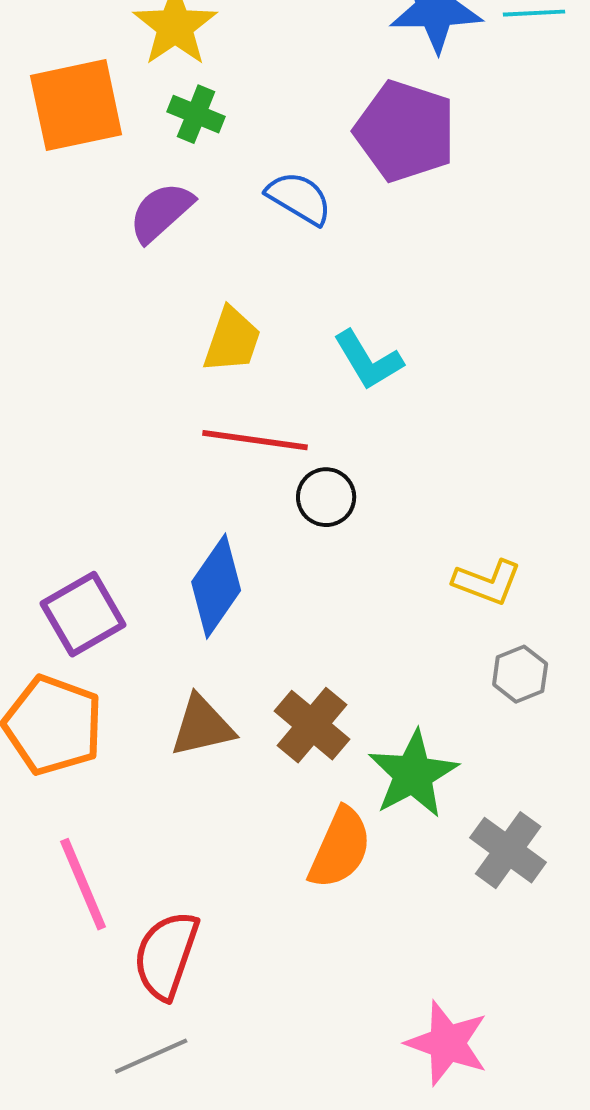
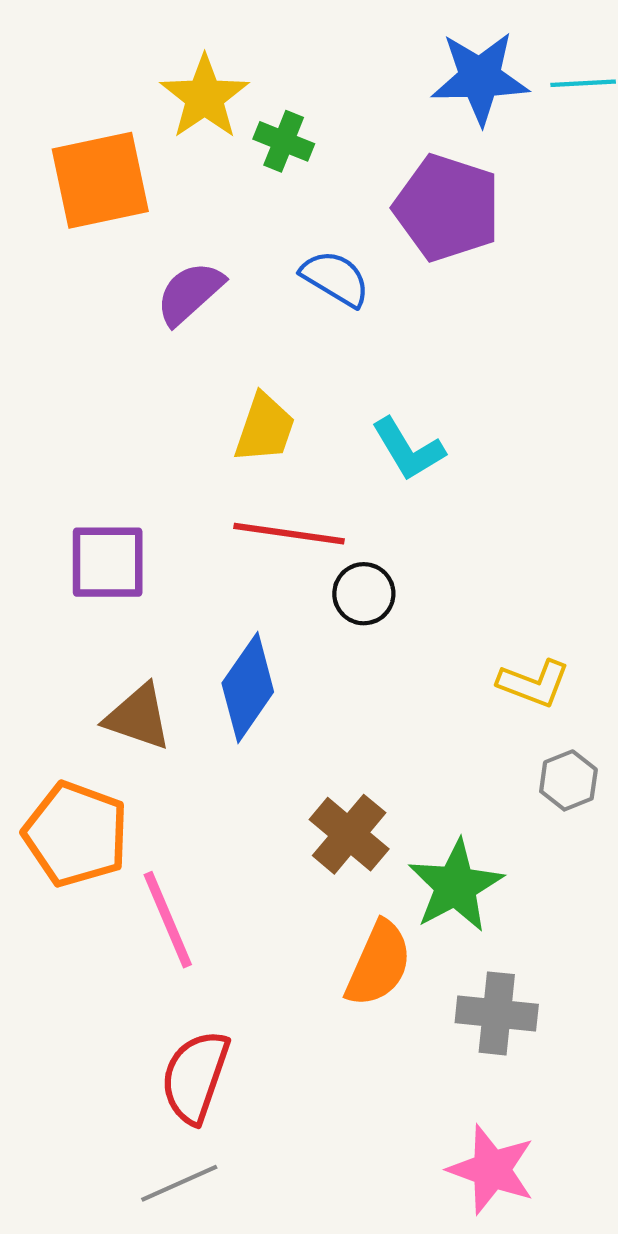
green cross: (196, 114) -> (284, 141), moved
purple square: (83, 614) -> (108, 562), moved, turned 30
brown triangle: (202, 726) -> (138, 717), moved, turned 32
gray cross: (508, 850) -> (497, 1013), moved, turned -30
pink line: (83, 884) -> (168, 920), moved

